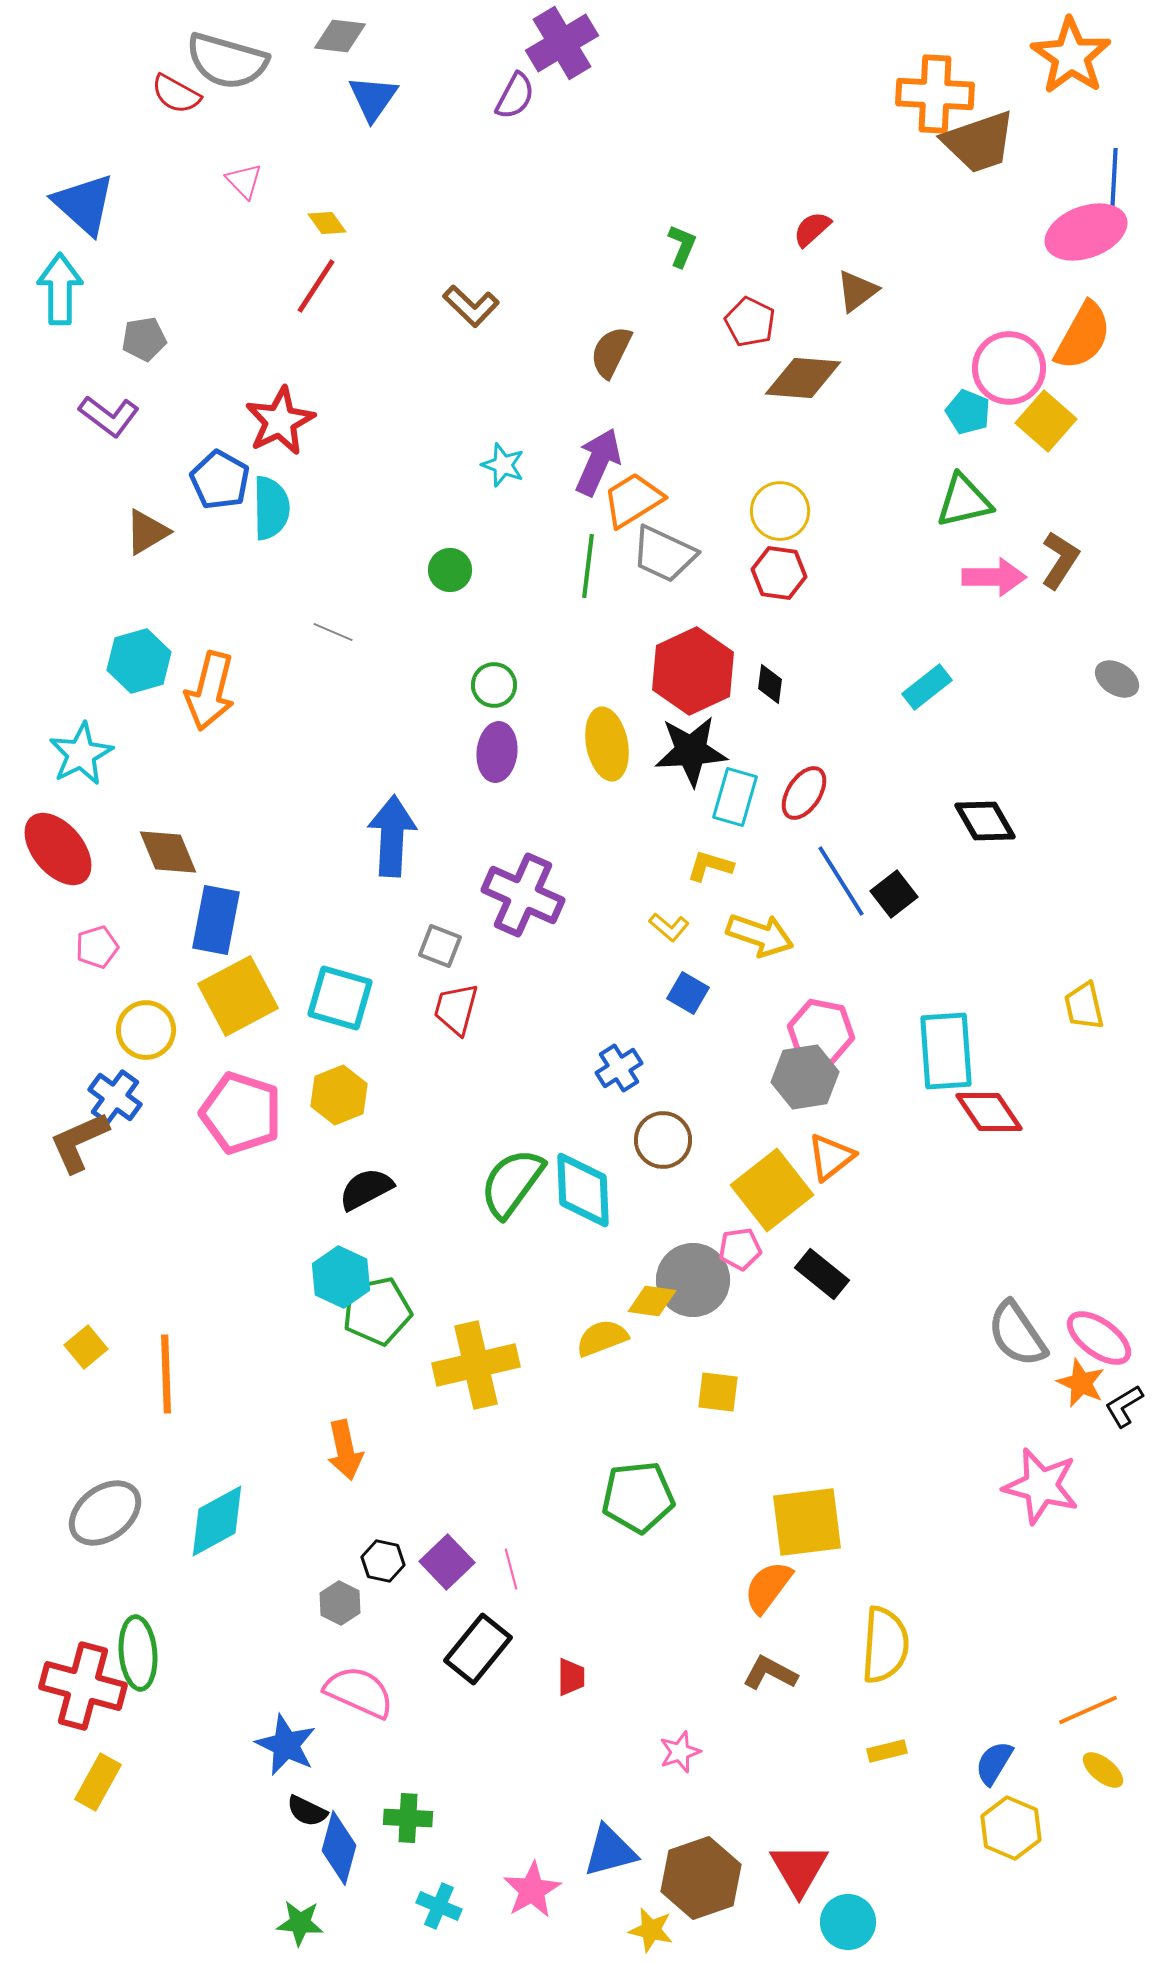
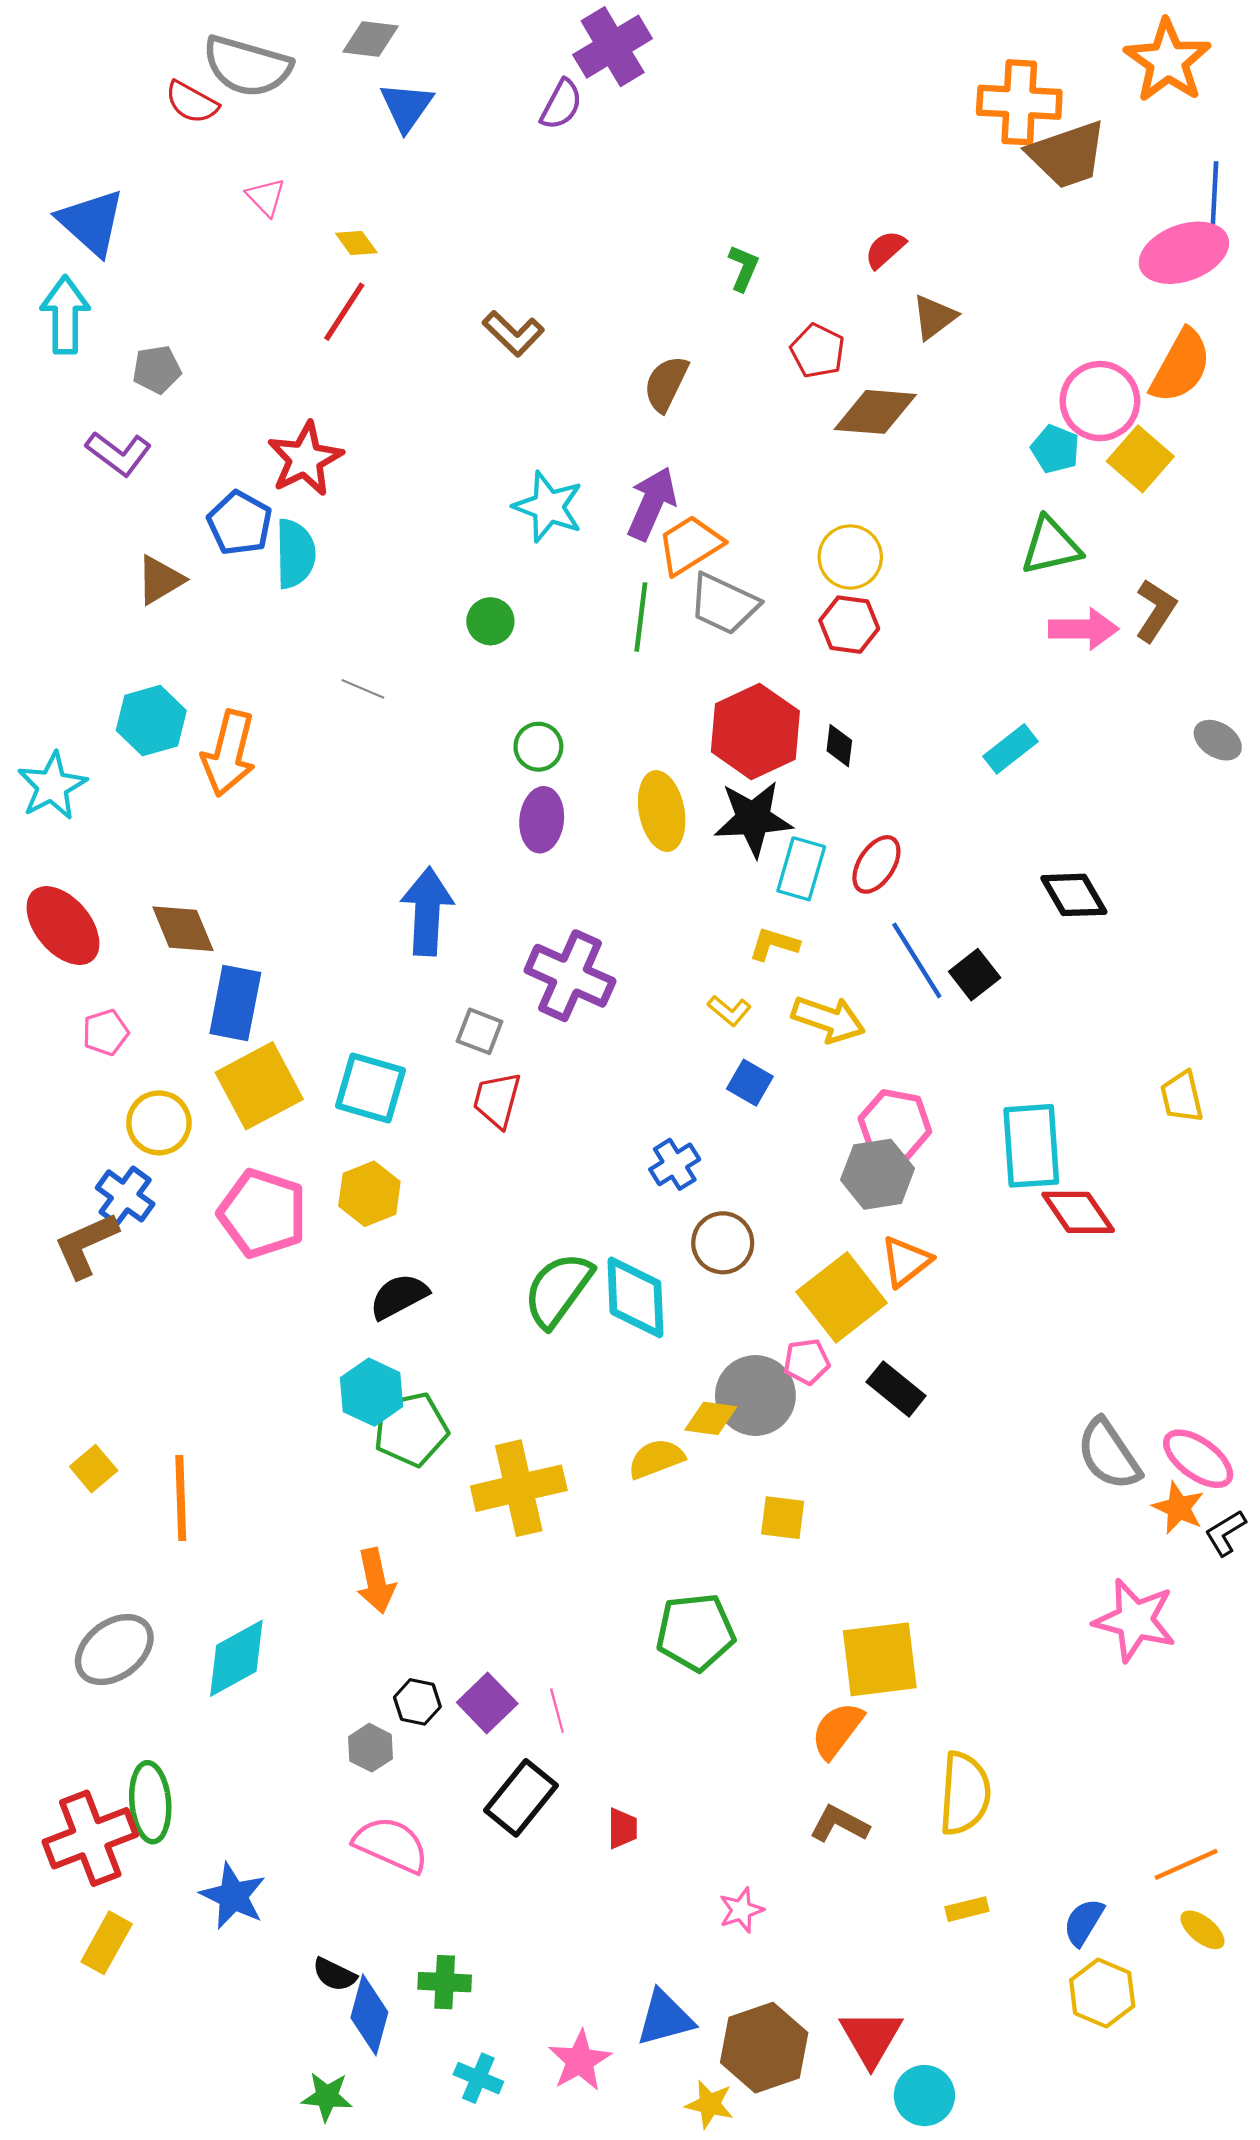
cyan star: (503, 465) -> (548, 507), size x1.5
cyan star: (81, 754) -> (52, 786), moved
red cross: (83, 1686) -> (90, 1838), turned -36
blue star: (286, 1745) -> (233, 1896), moved

